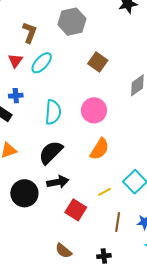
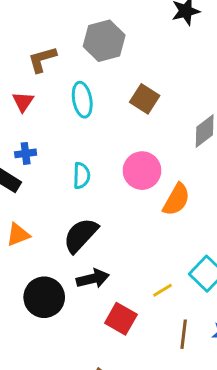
brown L-shape: (30, 33) -> (42, 59), turned -125
cyan ellipse: (42, 63) -> (82, 100), moved, turned -50
cyan semicircle: (53, 112) -> (82, 176), size x0.7
orange semicircle: (100, 149) -> (176, 200), moved

